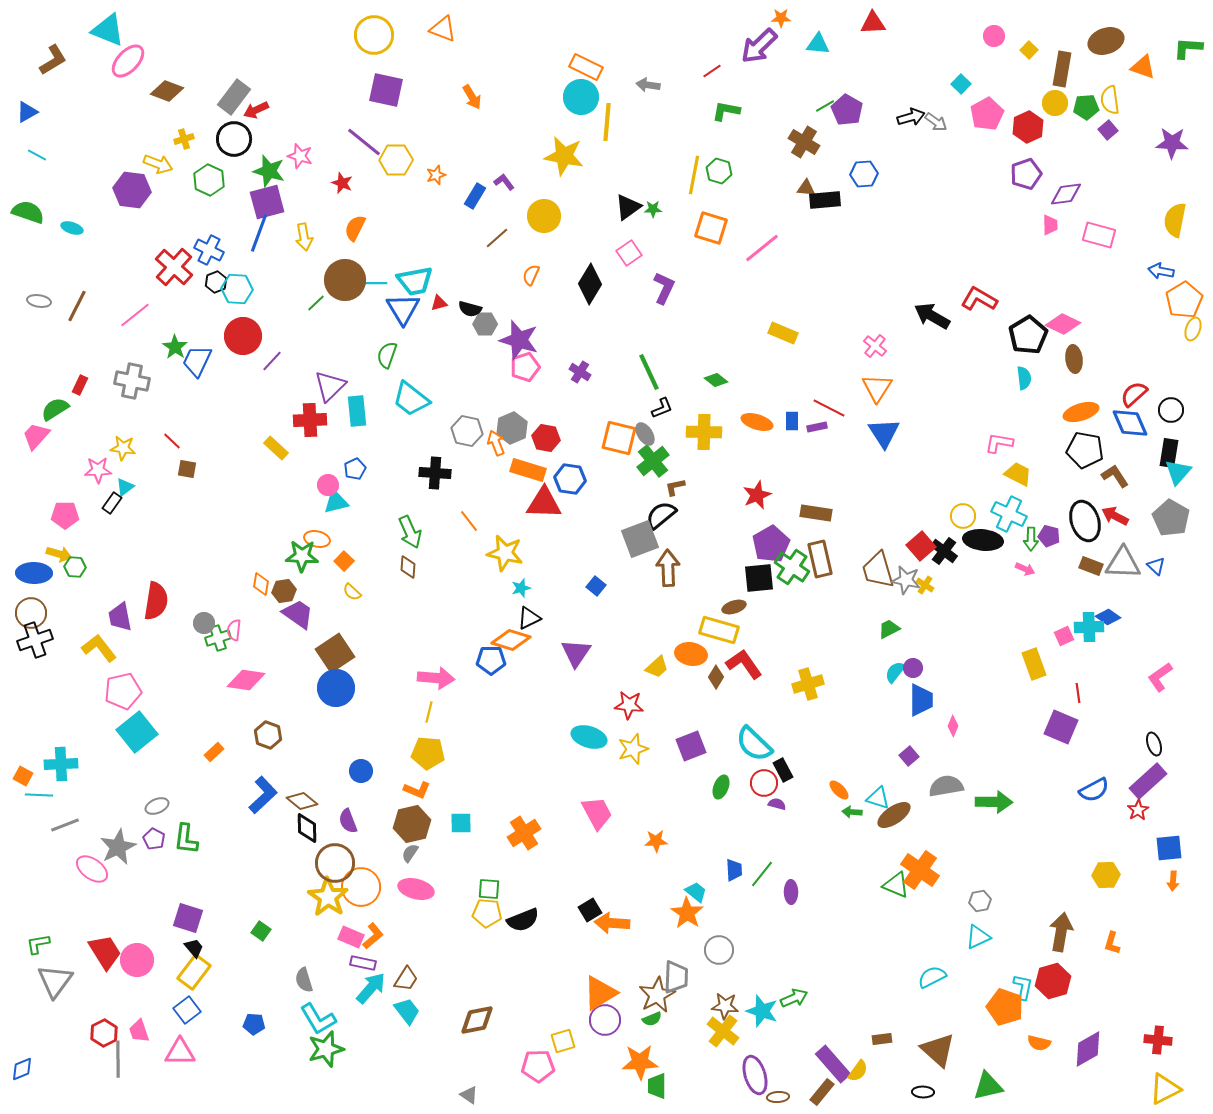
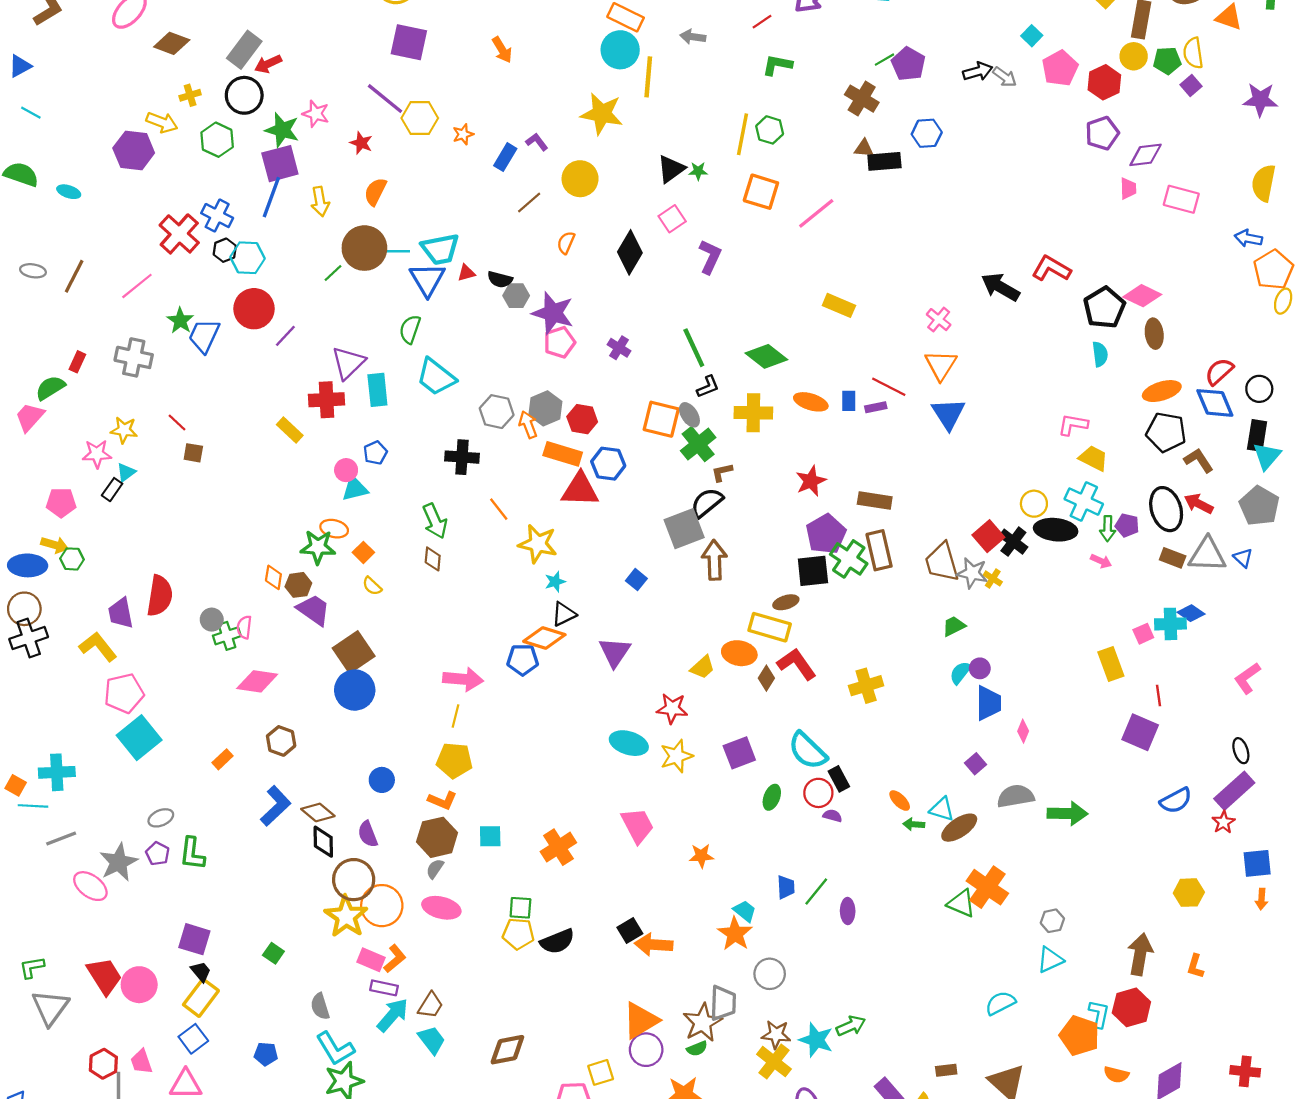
green diamond: (716, 380) -> (766, 356), size x1.6

